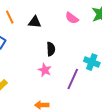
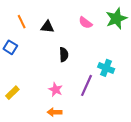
pink star: (45, 70) -> (56, 90), moved

